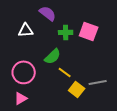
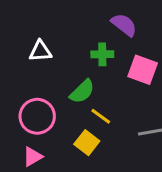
purple semicircle: (48, 13) -> (124, 25), moved
pink square: (89, 31) -> (143, 70), moved
yellow square: (77, 89) -> (87, 143), moved

